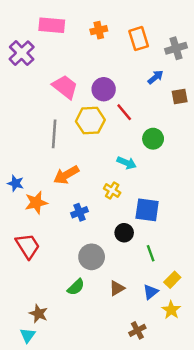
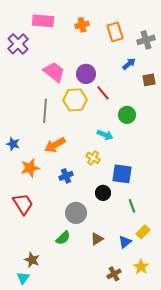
blue star: (16, 183) -> (13, 144), moved
green line: (151, 253) -> (132, 206), moved
yellow star: (171, 310) -> (141, 267), moved

